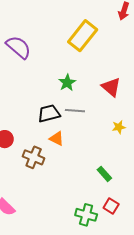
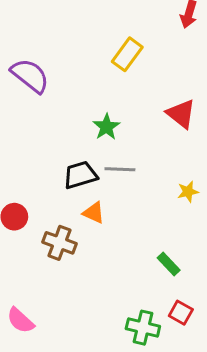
yellow rectangle: (83, 36) -> (127, 54), size x0.7
red triangle: (111, 87) -> (181, 114), moved

